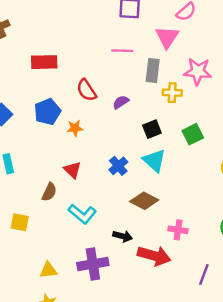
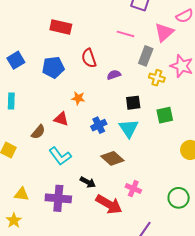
orange star: (75, 128) -> (78, 98), moved
red triangle: (72, 170) -> (61, 119), turned -42

